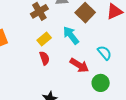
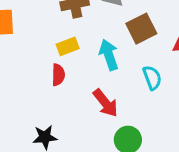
cyan semicircle: (104, 53) -> (152, 78), moved

